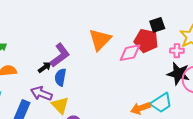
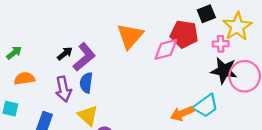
black square: (157, 25) -> (206, 14), moved
black arrow: (45, 67) -> (65, 54), moved
purple arrow: (41, 94) -> (63, 89), moved, turned -120

